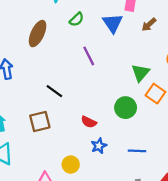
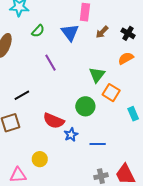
black line: (54, 91) -> (22, 95), turned -63
red semicircle: (89, 122) -> (54, 121), size x1.5
blue star: (99, 146) -> (71, 135), moved

